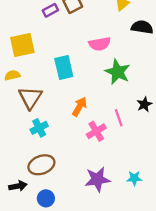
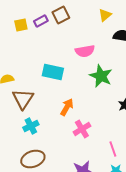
yellow square: (22, 45) -> (21, 25), moved, size x0.6
cyan rectangle: (64, 67) -> (53, 72), turned -65
pink line: (119, 118) -> (113, 149), moved

